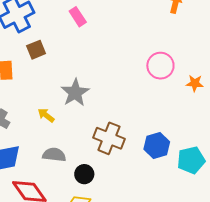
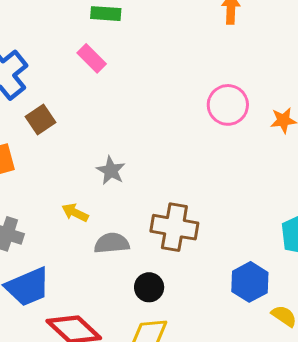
gray star: (75, 93) -> (111, 170), size x0.7
blue hexagon: (157, 146) -> (250, 282), moved
gray semicircle: (54, 155) -> (112, 243), moved

